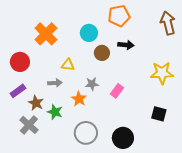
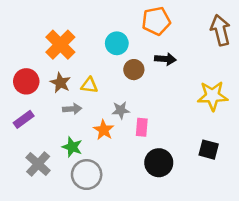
pink rectangle: (117, 91) -> (142, 127), moved, turned -32
brown star: (36, 103) -> (60, 83), moved
gray circle: (86, 133) -> (87, 175), moved
black circle: (123, 138) -> (159, 163), moved

